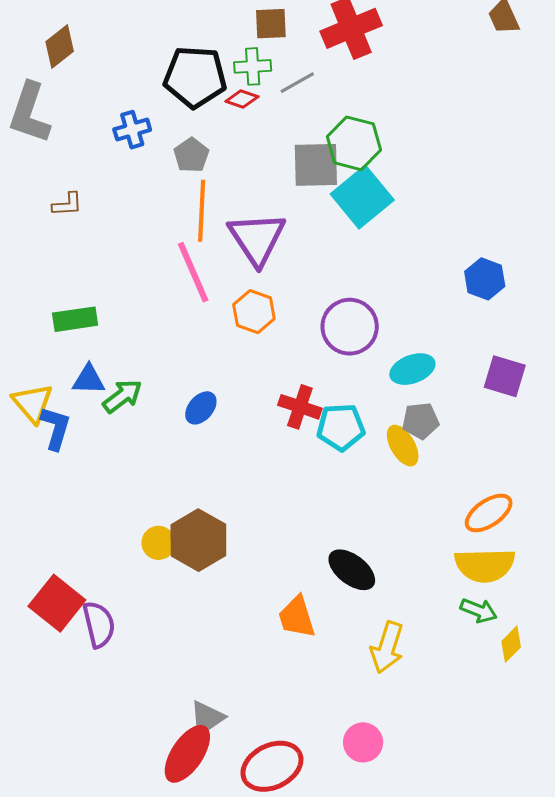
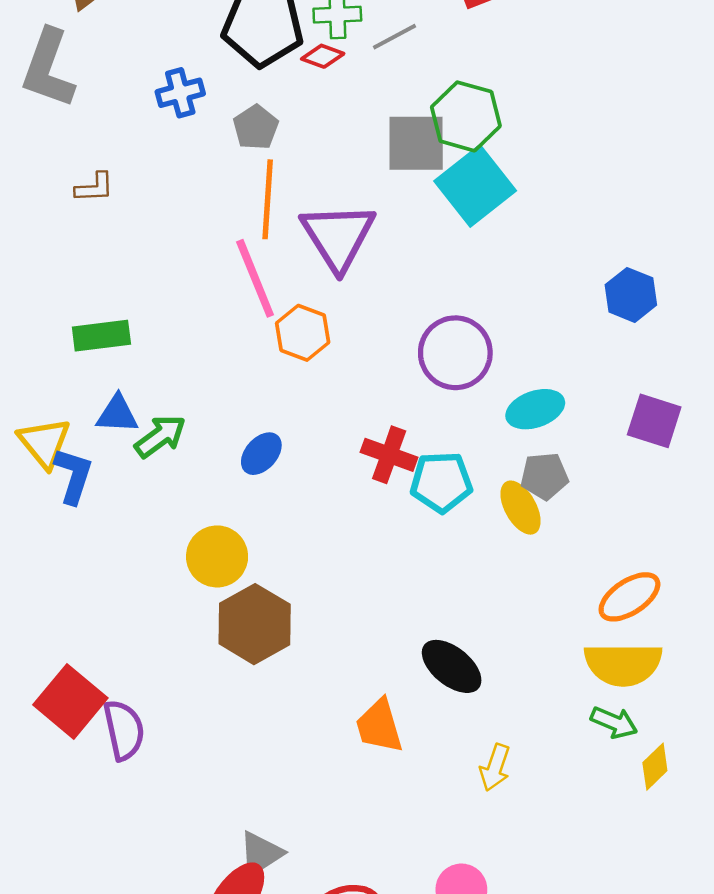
orange hexagon: (254, 312) -> (303, 333), moved
yellow circle: (158, 543) -> (217, 556), moved, size x1.4
yellow arrow: (387, 647) -> (495, 767), size x0.7

